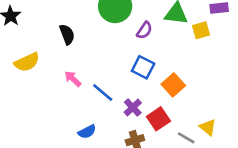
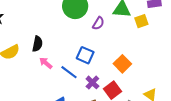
black semicircle: (67, 34) -> (37, 44), moved, turned 35
blue square: (143, 67) -> (85, 55), moved

